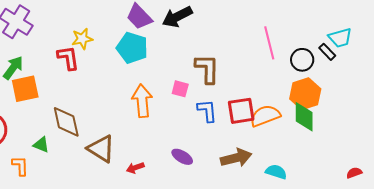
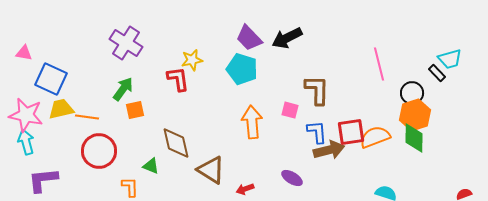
black circle: (302, 60) -> (412, 93), moved
orange square: (25, 89) -> (135, 110), size x0.7
brown arrow: (236, 158) -> (329, 150), moved

